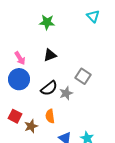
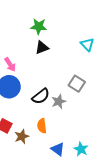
cyan triangle: (93, 16) -> (87, 44), moved
black triangle: (50, 55) -> (42, 48), moved

